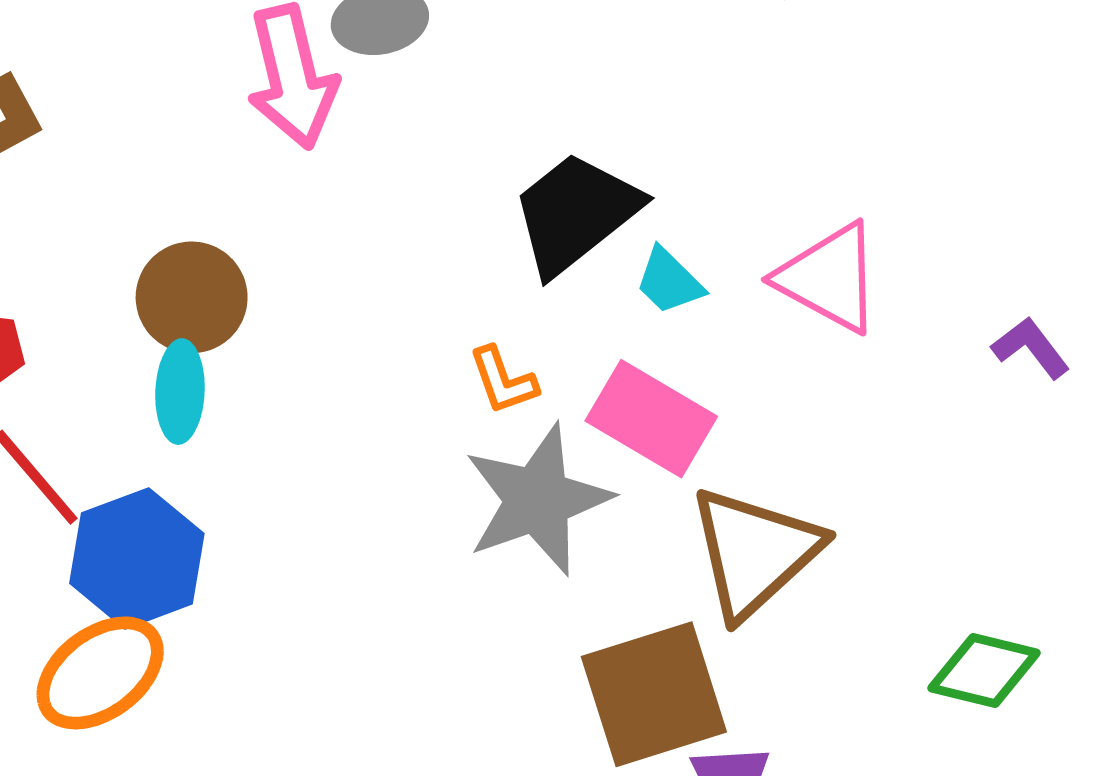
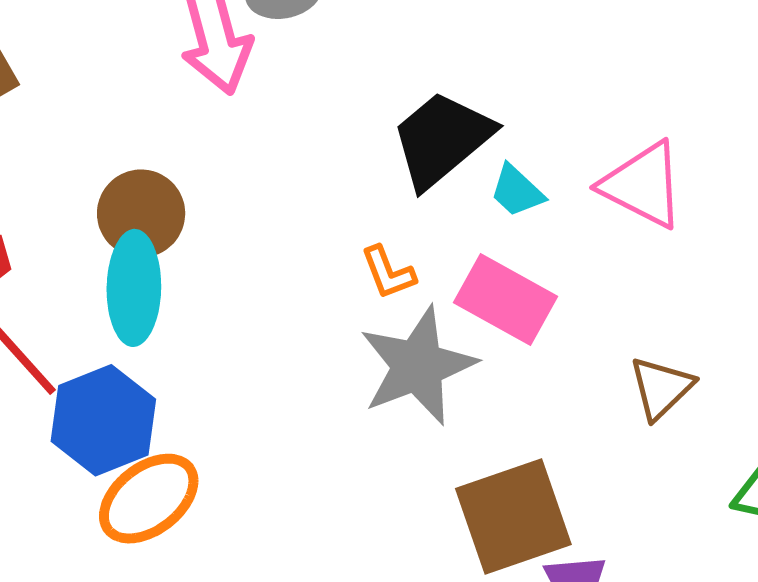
cyan ellipse: (180, 392) -> (134, 288), size x1.4
brown triangle: (755, 552) -> (661, 388), moved, size x0.6
orange ellipse: (100, 673) -> (149, 499), moved

